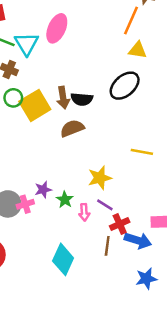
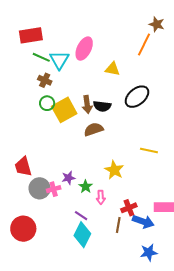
yellow triangle: (138, 50) -> (112, 69), moved
yellow star: (100, 178) -> (114, 170), turned -30
purple line: (105, 205) -> (81, 216), moved

